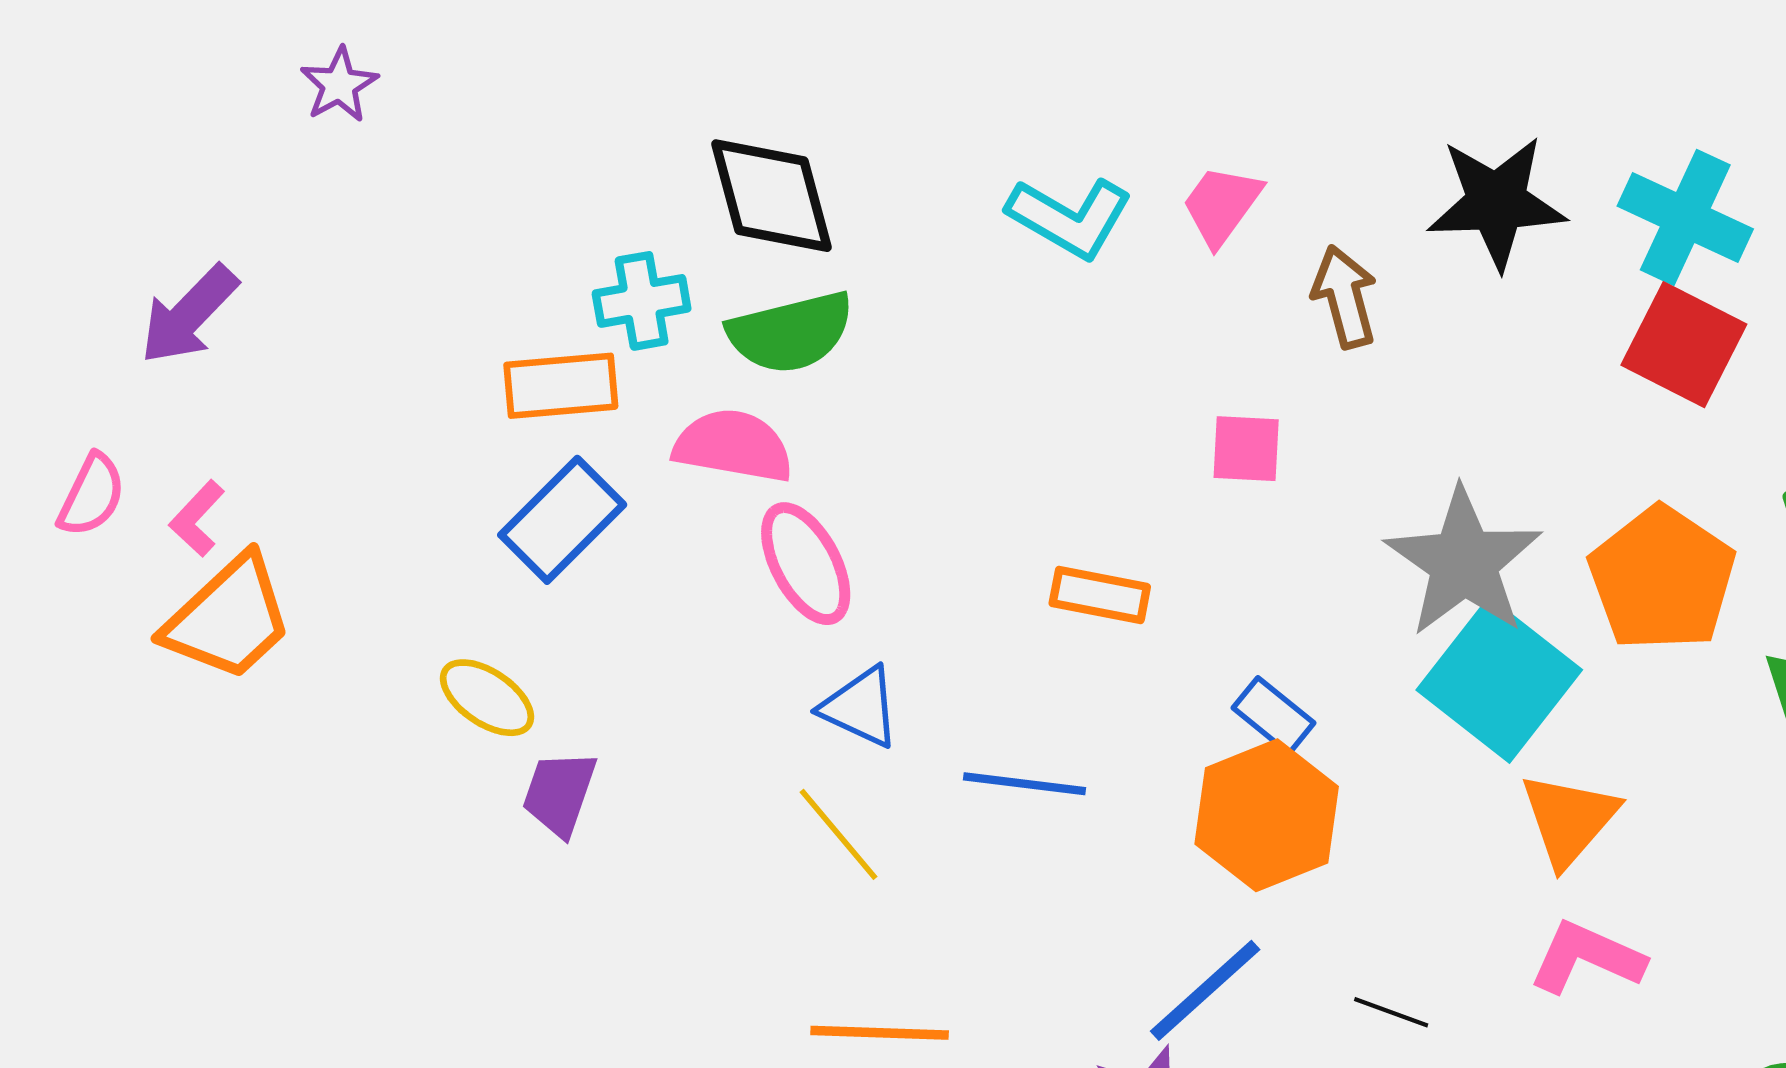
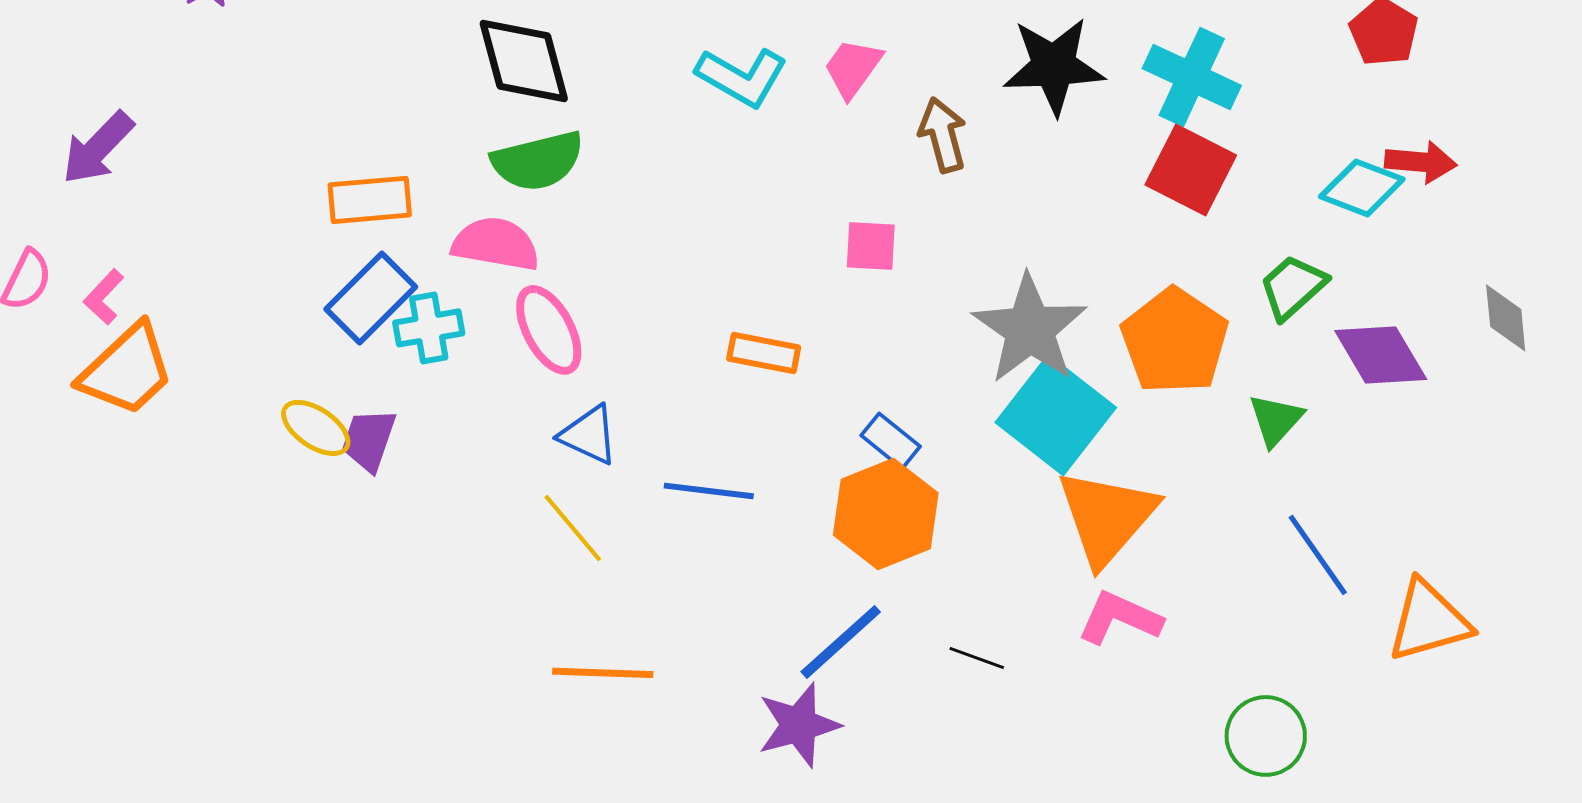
cyan cross: (642, 301) -> (429, 328), moved
purple trapezoid: (559, 793) -> (369, 440), moved
orange triangle: (1569, 819) -> (1107, 517), size x1.4

